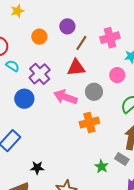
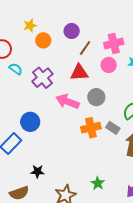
yellow star: (17, 11) -> (30, 26), moved
pink circle: (117, 75) -> (109, 65), moved
blue circle: (24, 99) -> (30, 122), moved
gray rectangle: (122, 159) -> (113, 128), moved
green star: (101, 166) -> (98, 183), moved

